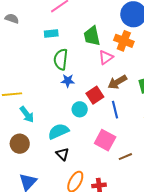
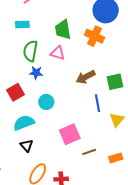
pink triangle: (106, 57) -> (58, 53), moved, turned 49
red square: (95, 95) -> (15, 92), moved
blue line: (115, 110) -> (98, 103), moved
pink square: (105, 140) -> (70, 134), turned 35

